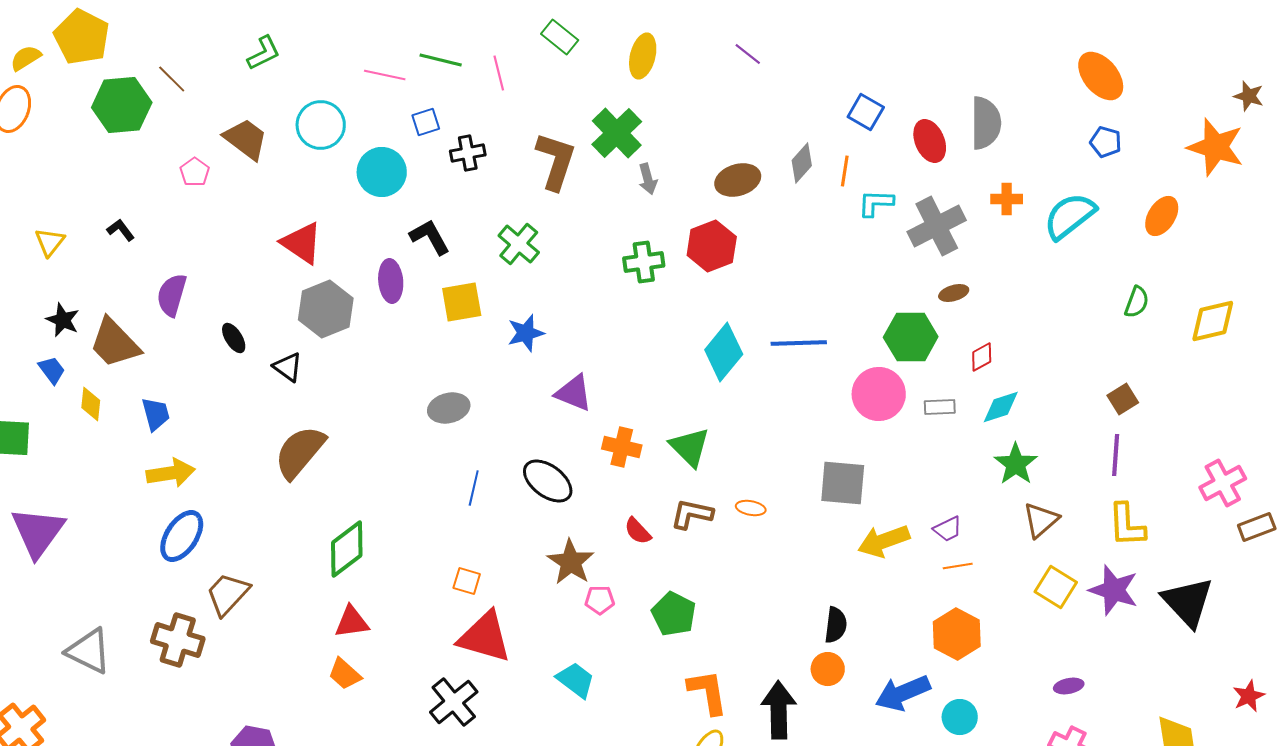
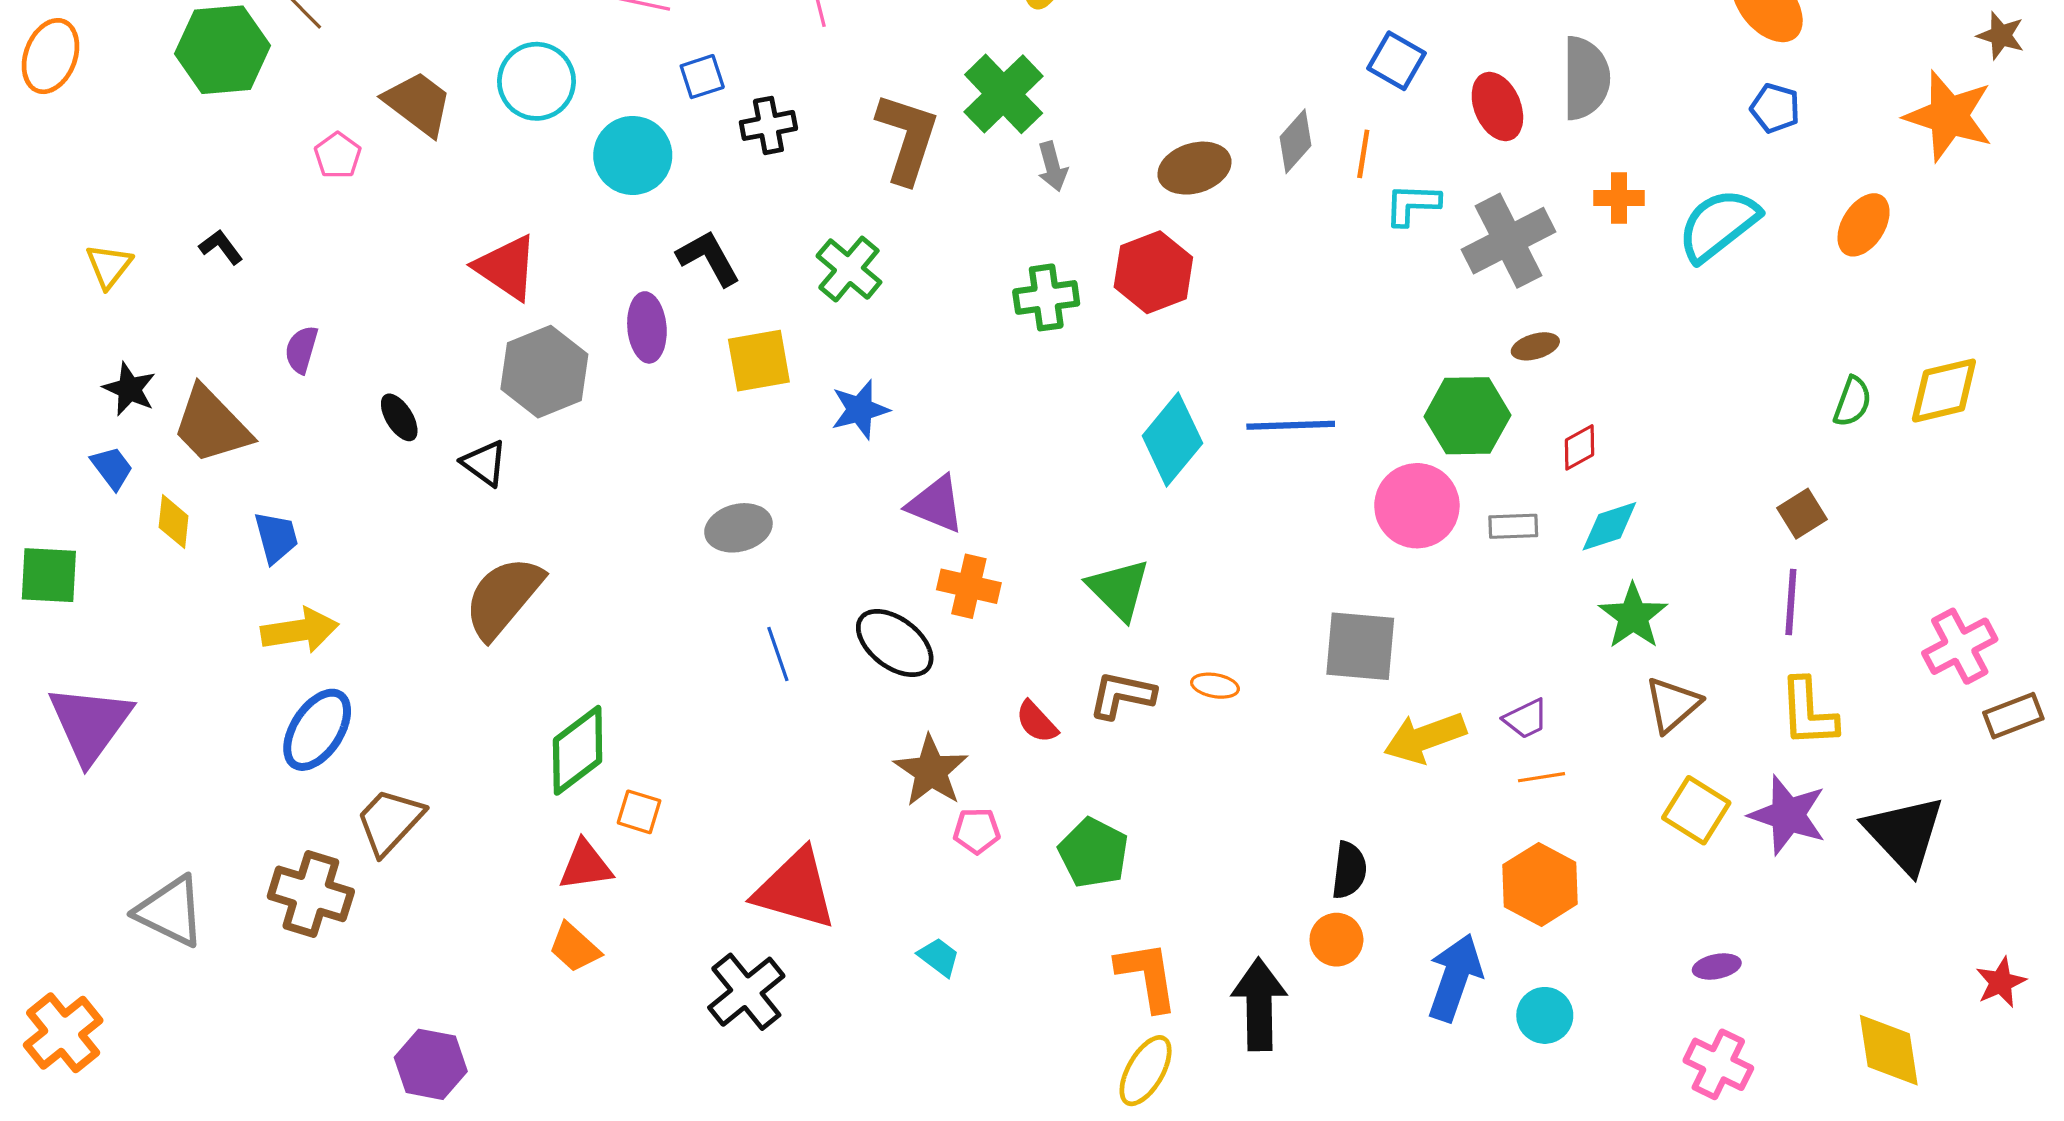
purple semicircle: (172, 295) -> (301, 350), size x0.7
green semicircle: (1137, 302) -> (1852, 402), moved
orange cross: (622, 447) -> (969, 586), moved
blue line: (474, 488) -> (778, 654), turned -32
orange square: (467, 581) -> (639, 812), moved
cyan trapezoid: (576, 680) -> (939, 957), size x0.7
blue arrow: (903, 693) -> (1455, 978), turned 132

